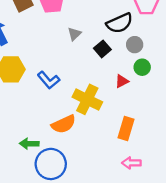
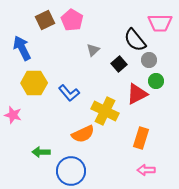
black semicircle: (120, 23) -> (135, 40), turned 75
red triangle: (122, 81) -> (137, 94), size x1.6
green arrow: (29, 144) -> (41, 152), moved

